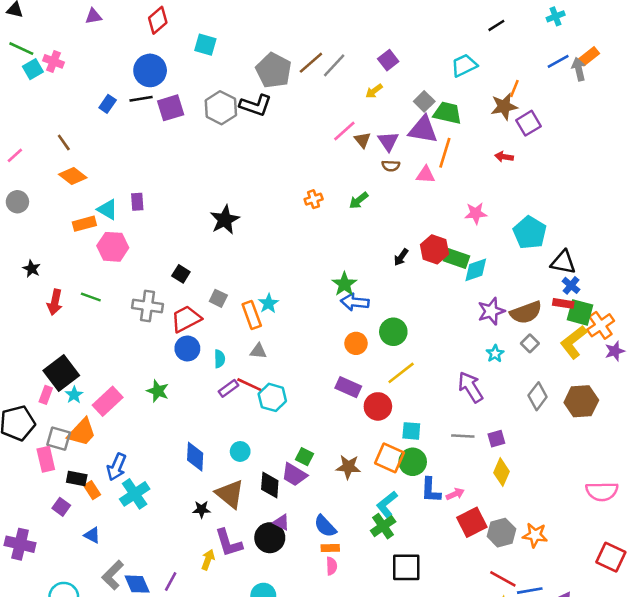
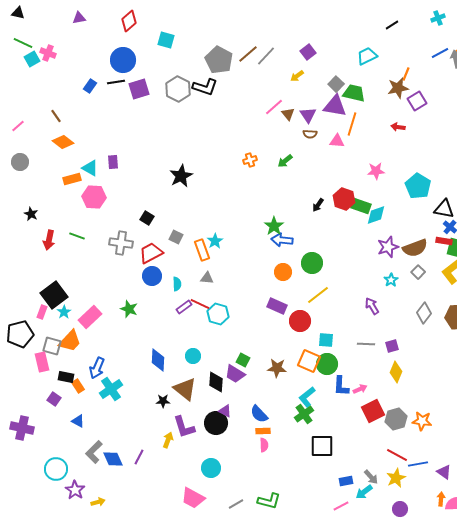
purple arrow: (471, 387) -> (372, 306), size x0.7

